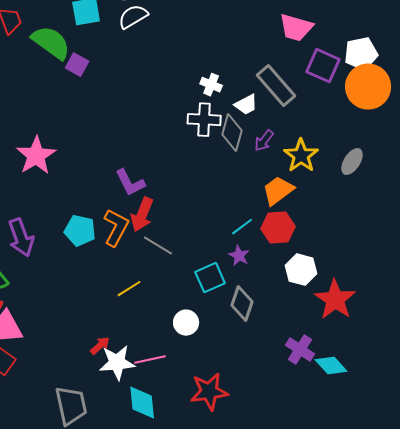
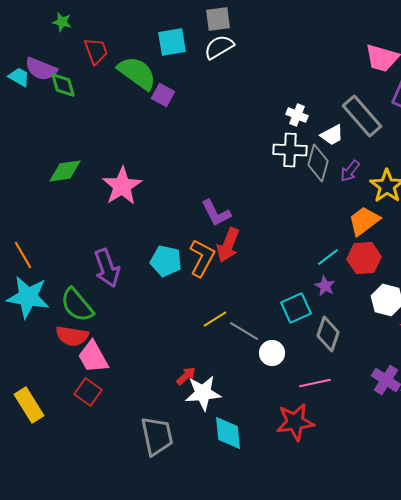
gray line: (158, 246) -> (244, 331), moved
pink line: (150, 360) -> (315, 383), moved

